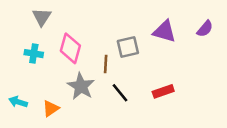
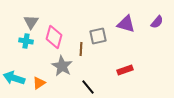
gray triangle: (42, 17) -> (31, 22), moved
black line: (120, 93) -> (88, 87), moved
cyan arrow: (18, 102) -> (14, 78), size x1.5

